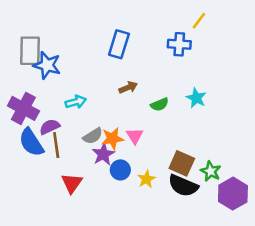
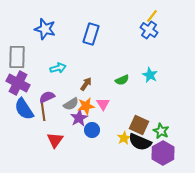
blue cross: (179, 44) -> (149, 30), moved, turned 30
gray rectangle: (30, 51) -> (17, 57), moved
blue star: (47, 65) -> (45, 29), moved
brown arrow: (128, 87) -> (86, 84), moved, turned -32
cyan arrow: (76, 102) -> (58, 68), moved
purple semicircle: (50, 127) -> (47, 97), moved
yellow star: (146, 179) -> (124, 138), moved
purple hexagon: (233, 194) -> (163, 153), moved

